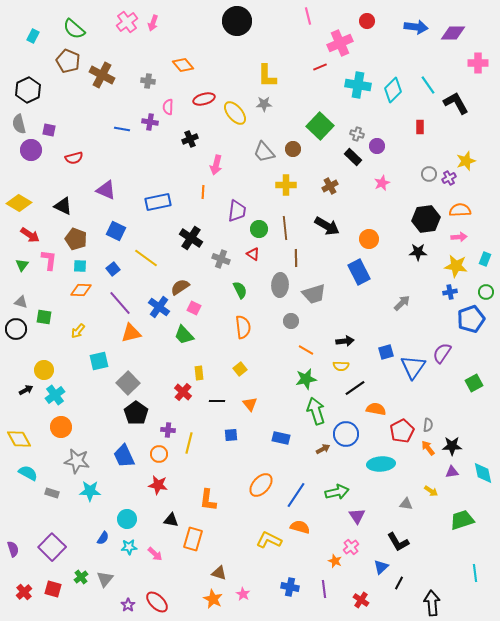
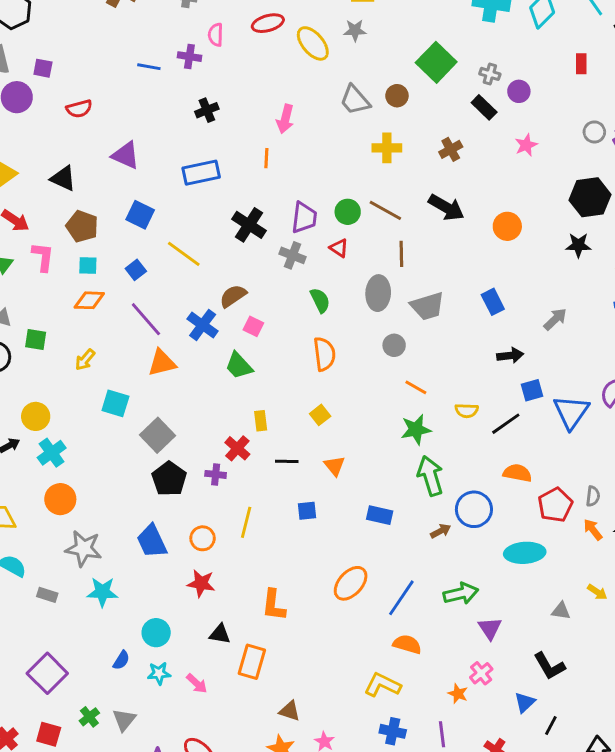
black cross: (190, 139) -> (207, 110), moved
purple trapezoid: (237, 211) -> (304, 218), moved
brown line: (285, 228) -> (385, 210), turned -55
blue rectangle: (359, 272) -> (493, 302), moved, size x0.7
black arrow: (345, 341) -> (510, 355), moved
cyan square: (99, 361) -> (115, 403), turned 30
black line: (355, 388) -> (506, 424), moved
purple cross: (168, 430) -> (216, 474), moved
yellow L-shape: (269, 540) -> (382, 685), moved

